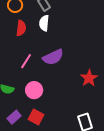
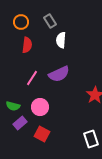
white semicircle: (44, 23) -> (61, 40), moved
purple rectangle: (14, 117) -> (20, 123), moved

